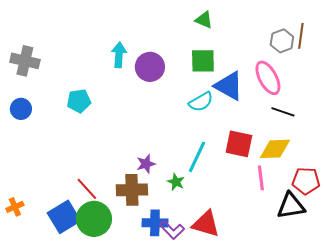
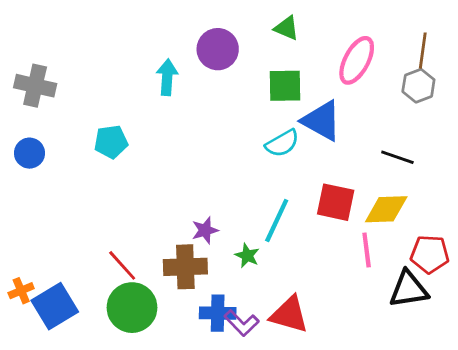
gray hexagon: (282, 41) -> (418, 86), moved
purple circle: (150, 67) -> (218, 49), moved
pink ellipse: (268, 78) -> (357, 60), moved, turned 56
blue square: (64, 217) -> (55, 306), moved

